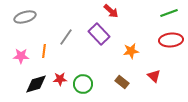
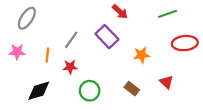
green line: (169, 13) -> (168, 14), moved
gray ellipse: (25, 17) -> (27, 18), turned -40
pink star: (21, 56) -> (17, 52), moved
red star: (60, 79) -> (70, 67), moved

